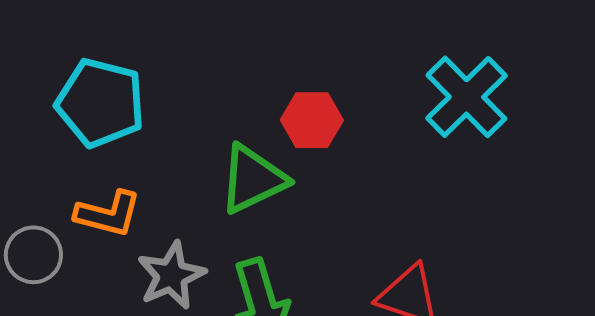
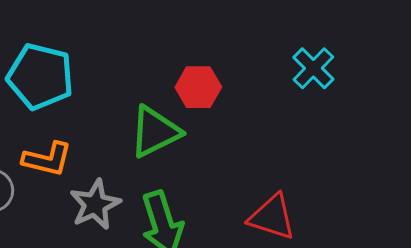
cyan cross: (466, 97) -> (313, 68), size x0.7

